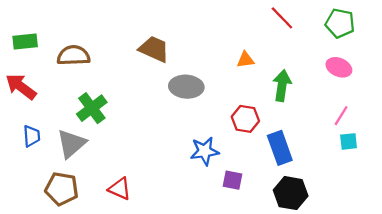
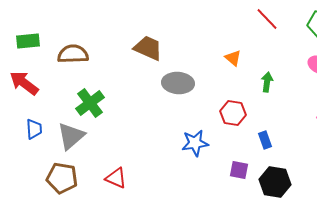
orange triangle: (245, 60) -> (233, 58), turned 48
green arrow: (282, 86) -> (267, 82), size x0.7
blue rectangle: (280, 148) -> (265, 140), size x0.6
purple square: (233, 180) -> (239, 170), moved

